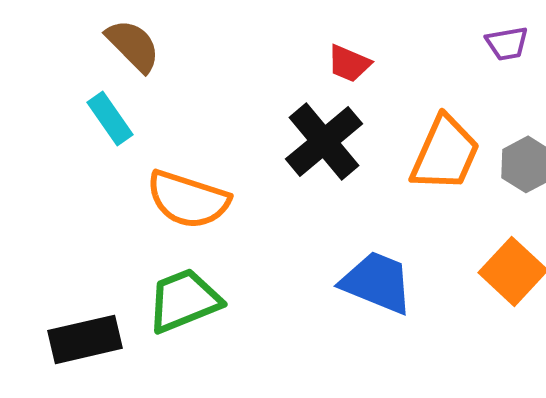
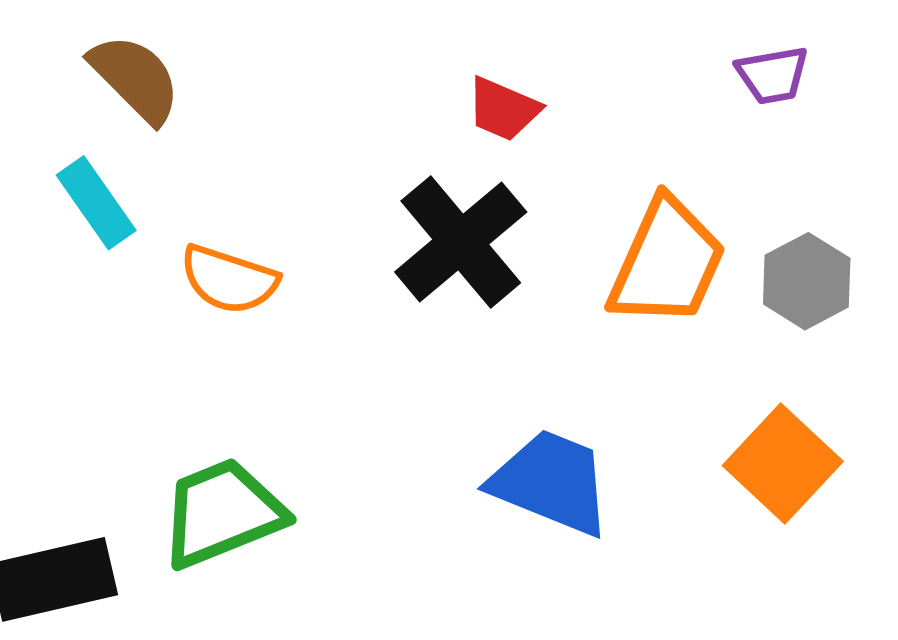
orange semicircle: (188, 199) -> (229, 279), moved, size x0.7

